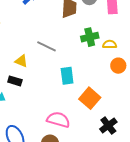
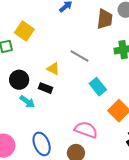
cyan rectangle: (67, 76) -> (98, 87), turned -36

